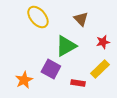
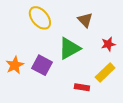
purple square: (51, 69) -> (42, 65), moved
orange star: (24, 80) -> (15, 65), moved

